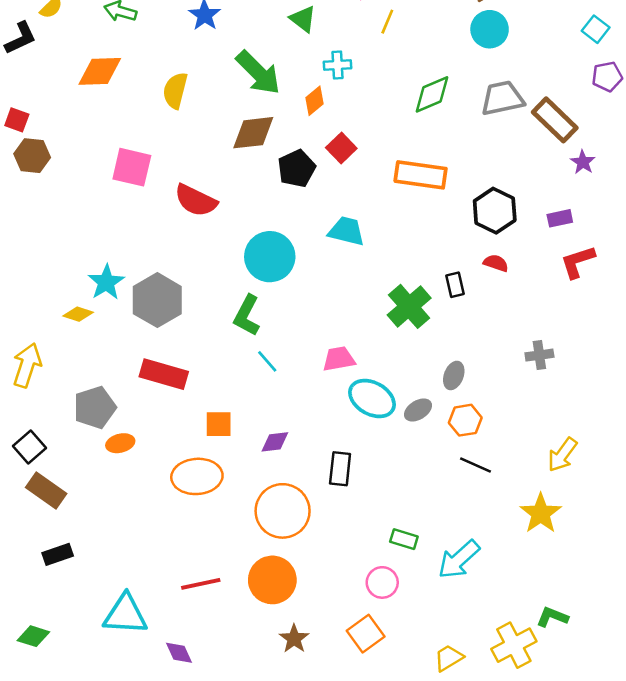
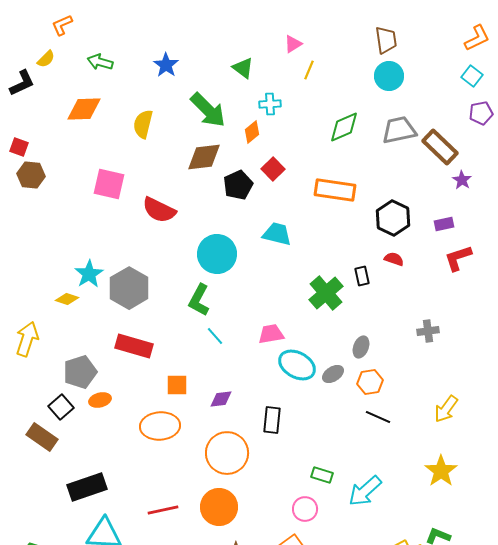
black square: (30, 447) -> (61, 407), moved
yellow star: (541, 513) -> (441, 471), moved
black rectangle: (58, 554) -> (87, 487), moved, size x1.6

